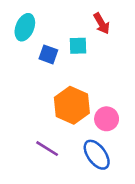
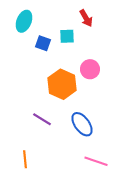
pink circle: (107, 119) -> (90, 69), moved

